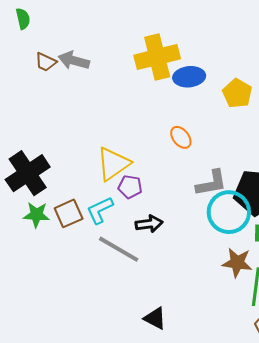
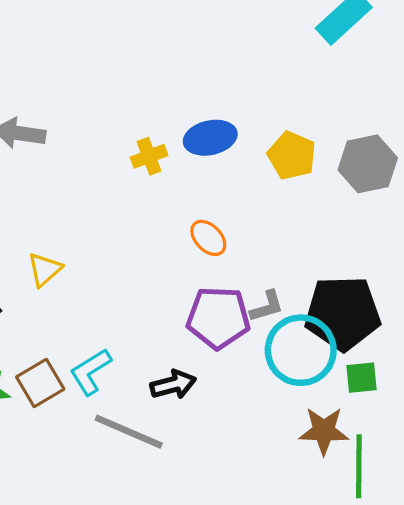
yellow cross: (157, 57) -> (149, 156), moved, size x0.5
yellow triangle: (113, 164) -> (45, 270), moved, size x0.6
gray L-shape: (211, 183) -> (267, 306), size x0.7
purple pentagon: (130, 187) -> (218, 318), moved, size x1.6

